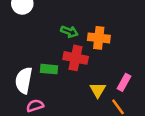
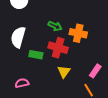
white semicircle: (24, 80) -> (18, 37), moved
yellow triangle: (98, 90) -> (64, 72), moved

